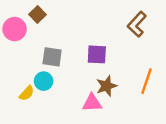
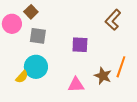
gray square: (52, 57) -> (38, 36), moved
cyan circle: (44, 81) -> (36, 67), size x1.5
brown star: (107, 86) -> (103, 76), moved, turned -30

